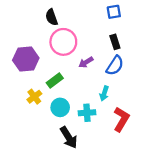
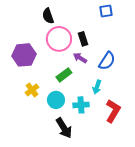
black rectangle: (115, 42) -> (83, 39), moved
purple arrow: (86, 62) -> (80, 58), turned 64
green rectangle: (55, 81) -> (64, 75), moved

